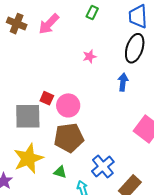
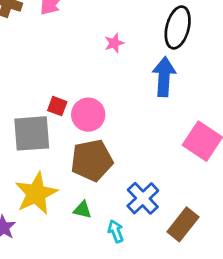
blue arrow: (123, 82) -> (164, 77), size x1.5

